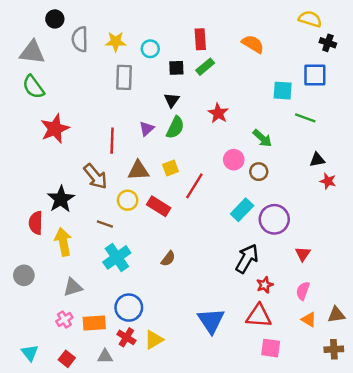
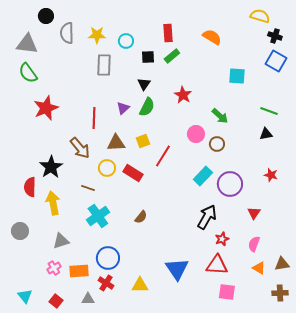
blue square: (315, 75) -> (276, 61), moved, turned 30
green line: (305, 118) -> (269, 111), moved
red star: (328, 181) -> (271, 175), moved
yellow triangle: (154, 340) -> (140, 285), moved, turned 30

